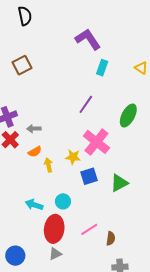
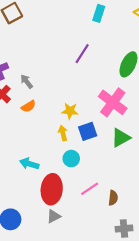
gray arrow: (34, 129) -> (27, 81), turned 56
pink cross: (96, 142) -> (113, 102), moved
yellow arrow: (48, 165) -> (63, 133), moved
cyan circle: (63, 201) -> (71, 159), moved

